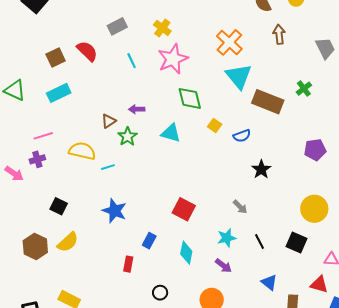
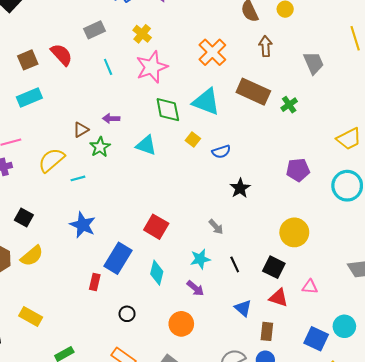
cyan triangle: (239, 76) -> (206, 102), moved, turned -32
brown rectangle: (268, 102) -> (253, 92), moved
yellow semicircle: (82, 151) -> (51, 160), turned -56
blue rectangle: (149, 241) -> (118, 258), size x1.8
red triangle: (319, 284) -> (279, 298), moved

